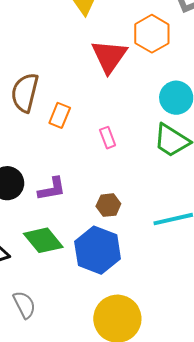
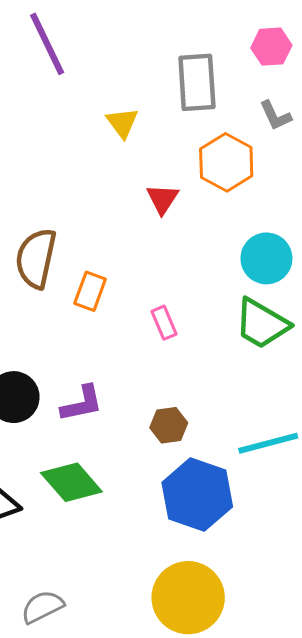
red triangle: (109, 56) -> (162, 199), size x0.6
blue hexagon: (98, 250) -> (197, 495), moved
gray semicircle: (24, 305) -> (42, 607), moved, turned -88

